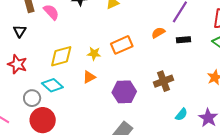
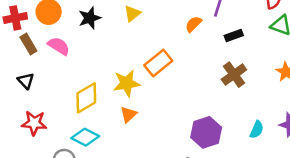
orange semicircle: (158, 33) -> (193, 24), moved
yellow star: (94, 54) -> (127, 83), size x1.5
brown cross: (164, 81) -> (234, 75), moved
purple hexagon: (124, 92) -> (206, 132), moved

